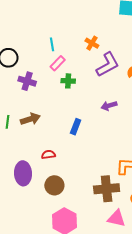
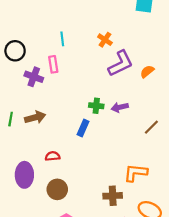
pink rectangle: (58, 63) -> (53, 64), moved, turned -56
green cross: (68, 81) -> (96, 106), moved
brown cross: (107, 189) -> (113, 196), size x0.7

